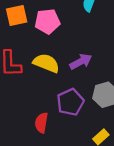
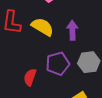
purple arrow: (81, 62) -> (72, 30), turned -72

